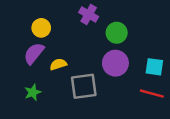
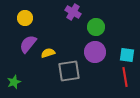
yellow circle: (41, 28) -> (25, 18), moved
green star: (33, 92) -> (14, 82), moved
red line: (152, 94) -> (125, 77), turned 66

